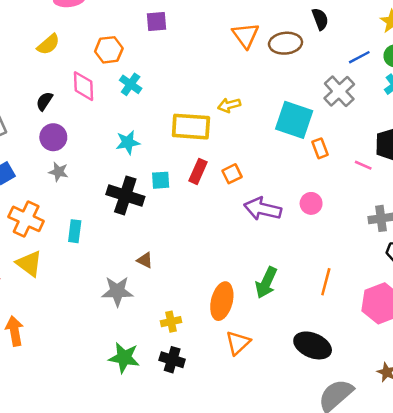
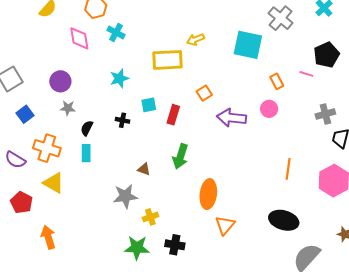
black semicircle: (44, 101) -> (87, 128), moved
orange rectangle: (320, 148) -> (277, 81), moved
red rectangle: (198, 171) -> (173, 115), moved
black cross: (125, 195) -> (122, 120), size x0.5
green arrow: (266, 283) -> (180, 156), moved
yellow cross: (171, 322) -> (150, 217), moved

